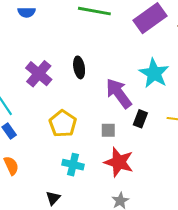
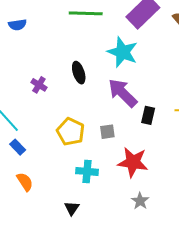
cyan star: (154, 73) -> (123, 52), moved
purple cross: (39, 74) -> (39, 85), size x0.6
gray square: (108, 130) -> (107, 132), moved

